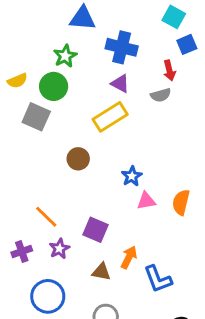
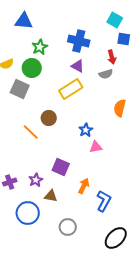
blue triangle: (83, 18) -> (24, 21), moved
blue square: (187, 44) -> (124, 39), turned 32
orange semicircle: (181, 202) -> (120, 108), moved
orange line: (46, 217) -> (31, 132), moved
brown triangle: (101, 272) -> (51, 196), moved
blue L-shape: (158, 279) -> (104, 201), turned -130

